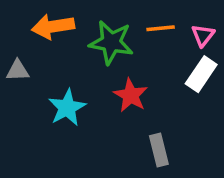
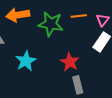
red star: (131, 95) -> (70, 62), moved

